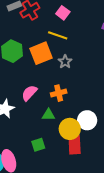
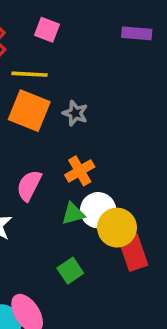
yellow line: (58, 35) -> (30, 74), moved
orange square: (41, 53) -> (29, 111), turned -30
white circle: (87, 120) -> (98, 210), moved

